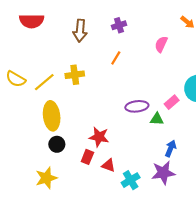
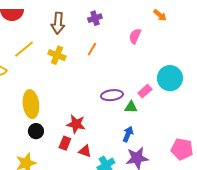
yellow cross: (75, 75) -> (57, 55), moved, turned 30
yellow line: (44, 82) -> (24, 49), moved
blue arrow: (171, 148) -> (128, 134), moved

